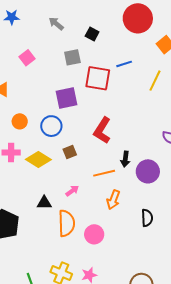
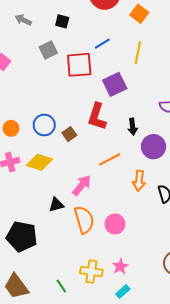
purple square: (67, 98) -> (115, 84), moved
brown square: (70, 152) -> (69, 134), moved
black arrow: (125, 159) -> (133, 127), moved
pink arrow: (72, 191) -> (82, 185), size x1.5
orange arrow: (113, 200) -> (139, 181), moved

